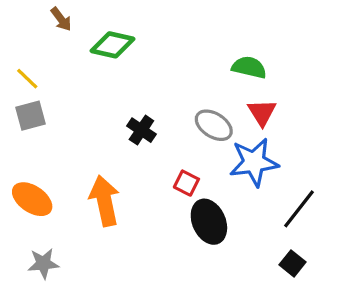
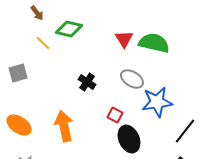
green semicircle: (249, 67) -> (154, 43), size x1.4
yellow line: (27, 79) -> (43, 43), moved
red triangle: (262, 112) -> (124, 39), moved

